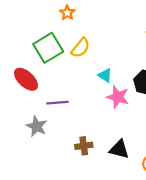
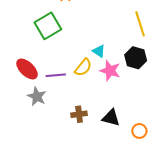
yellow semicircle: (80, 48) -> (83, 67), moved
red ellipse: (26, 79) -> (27, 69), moved

